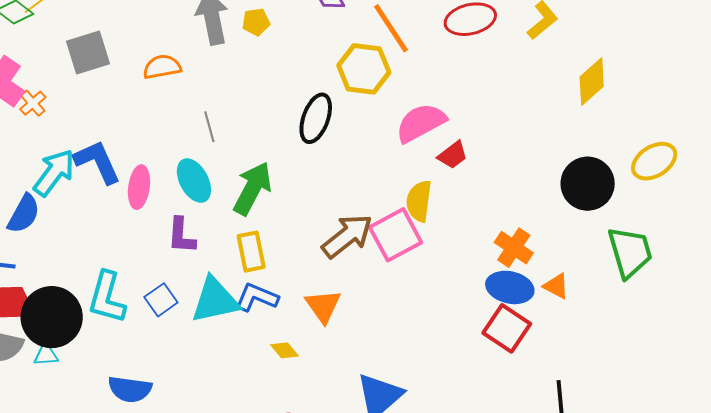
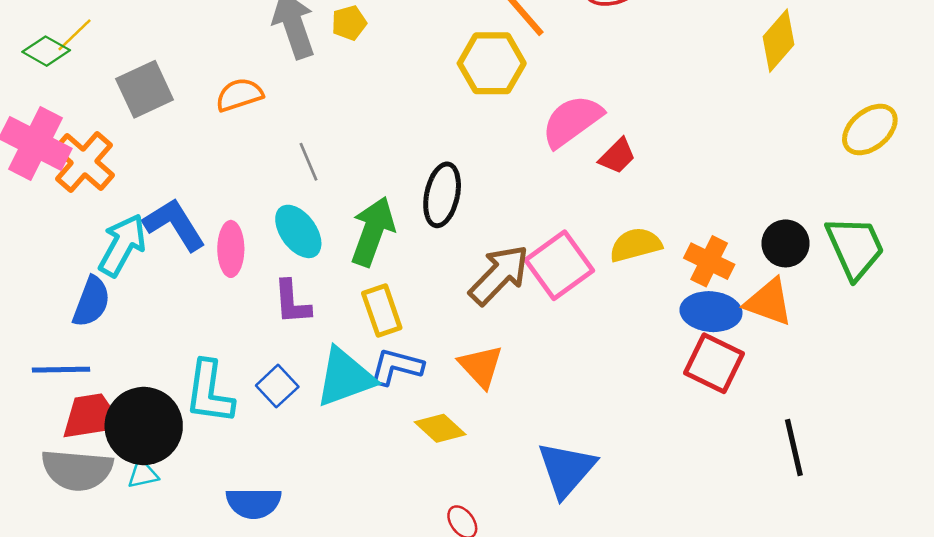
orange cross: (33, 103) -> (84, 162), size x1.8
black ellipse: (316, 118) -> (442, 195), moved
black circle: (588, 184) -> (786, 243), moved, size x0.7
yellow semicircle: (419, 201) -> (636, 245), moved, turned 75
orange triangle: (556, 286) -> (769, 302), size x1.5
yellow diamond: (284, 350) -> (440, 428), size x1.4

